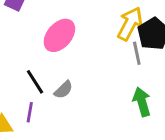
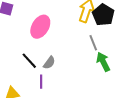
gray line: (137, 53) -> (93, 43), moved
purple line: (30, 112) -> (41, 82), moved

